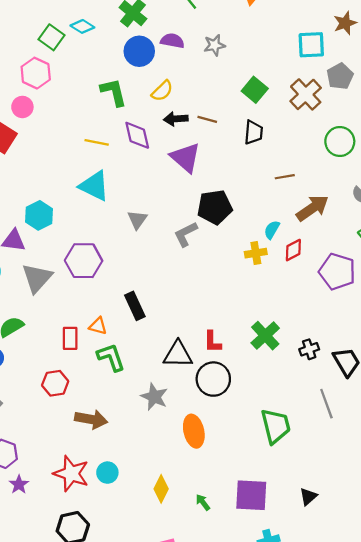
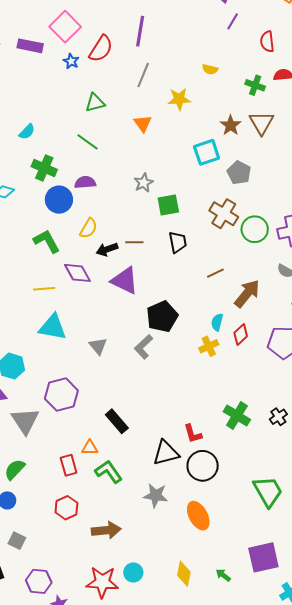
gray star: (214, 45) -> (144, 183), moved
green square: (255, 90) -> (168, 205), turned -35
brown cross: (306, 94) -> (224, 214), moved

